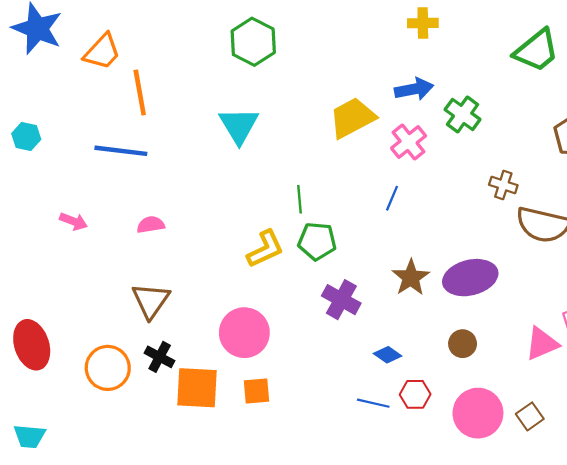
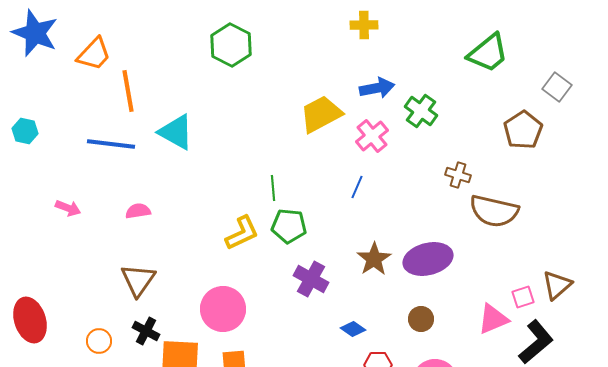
yellow cross: (423, 23) -> (364, 25), moved
cyan triangle: (239, 125) -> (176, 132), moved, turned -30
orange circle: (108, 368) -> (99, 341), size x0.6

